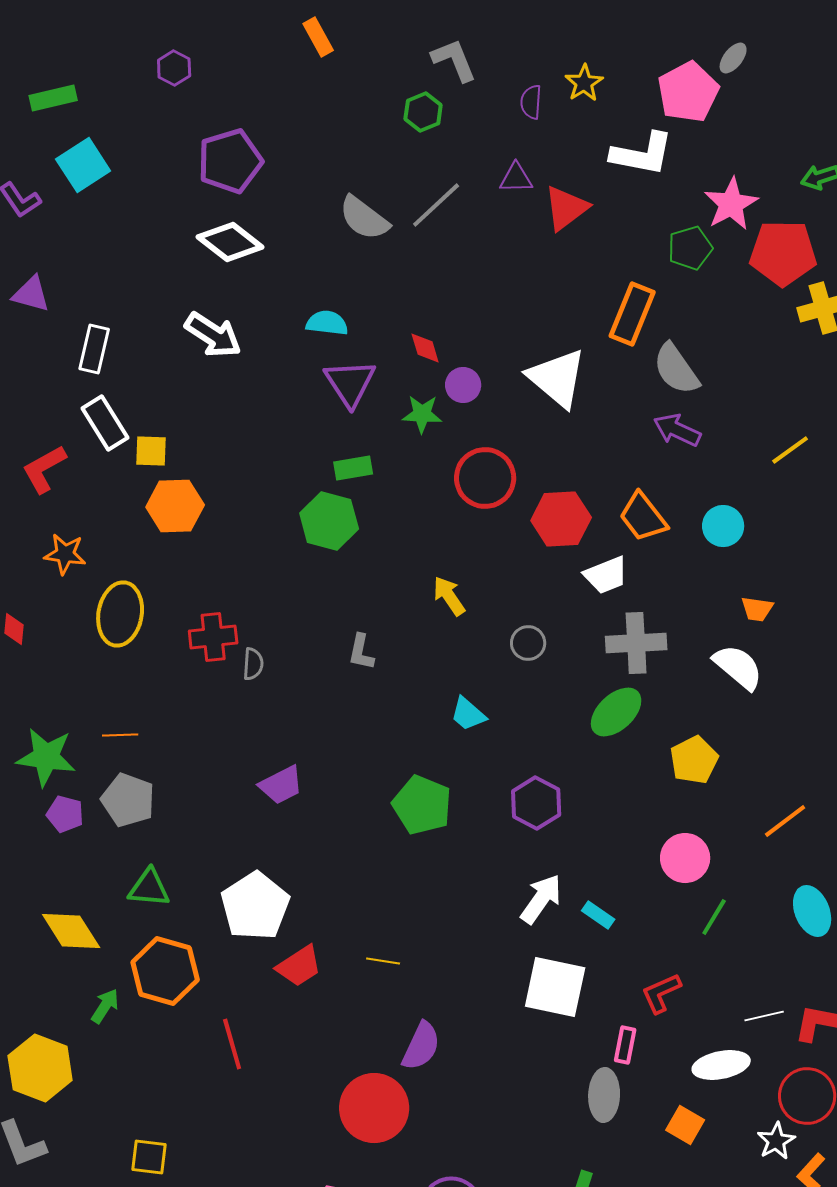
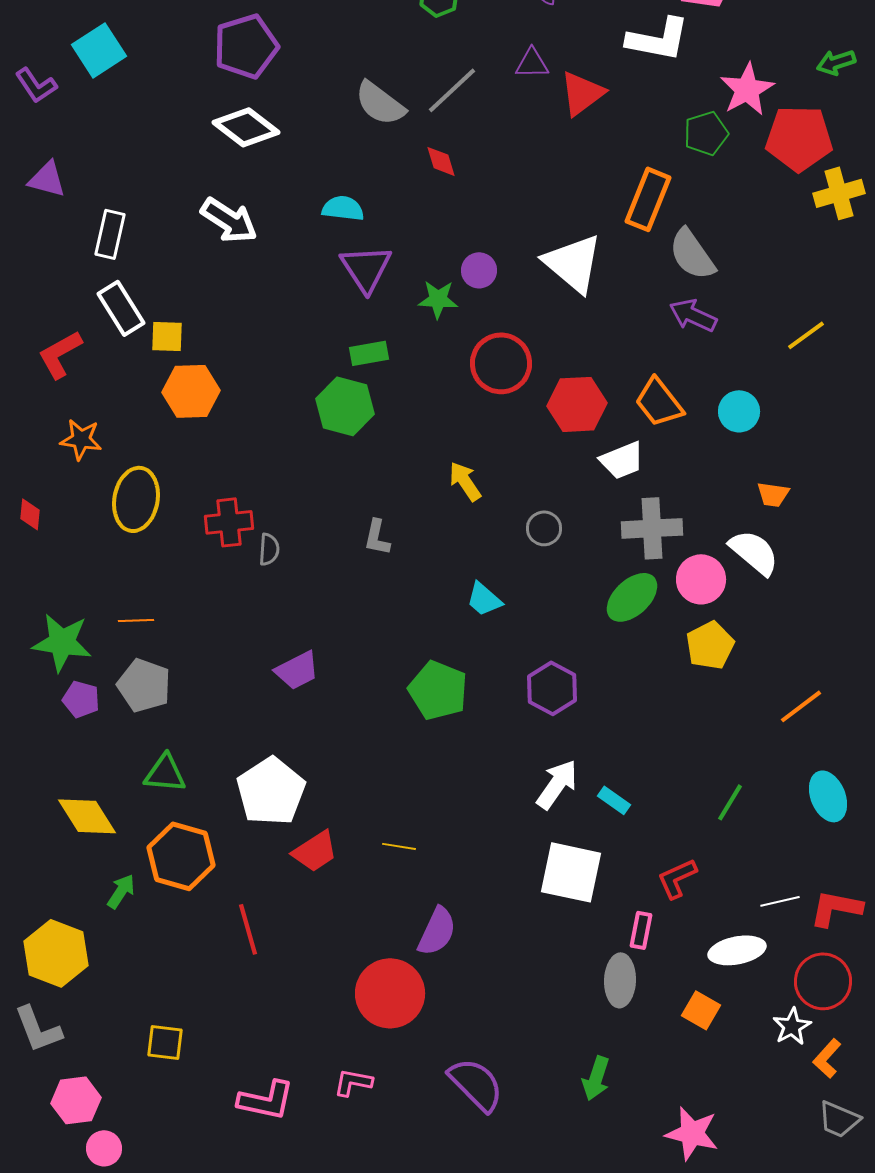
red diamond: (425, 348) -> (441, 161), moved
pink circle: (685, 858) -> (701, 579), moved

